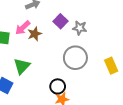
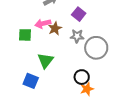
pink arrow: (23, 28) -> (43, 24), turned 35
gray star: (80, 28) -> (77, 36), moved

